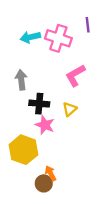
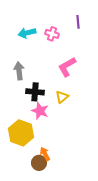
pink cross: (58, 38) -> (52, 34), size x0.6

